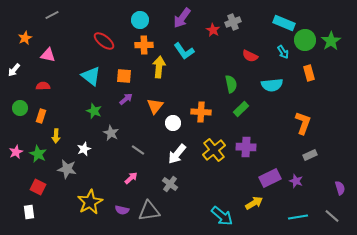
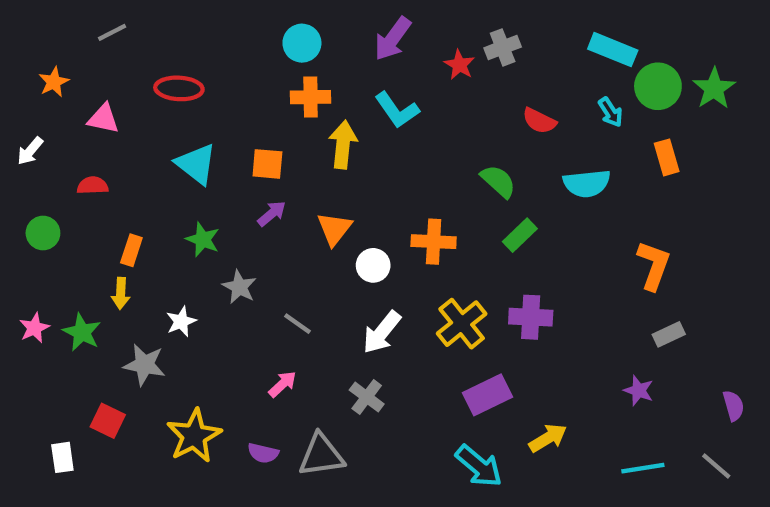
red ellipse: (104, 41) -> (179, 88), moved, turned -35
green semicircle: (231, 84) -> (498, 181), turned -36
orange rectangle: (41, 116) -> (131, 250), moved
purple rectangle: (270, 178) -> (487, 395), moved
red square: (38, 187) -> (108, 421), moved

